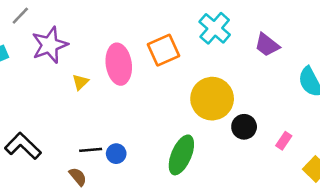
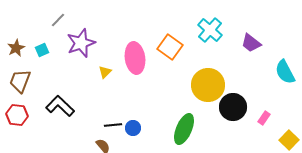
orange square: (163, 50) -> (170, 47), turned -30
black circle: (244, 127) -> (233, 107), size x1.4
black L-shape: (23, 146) -> (60, 106), moved

